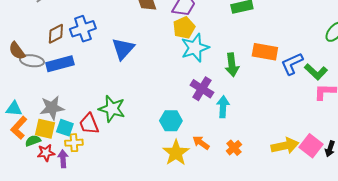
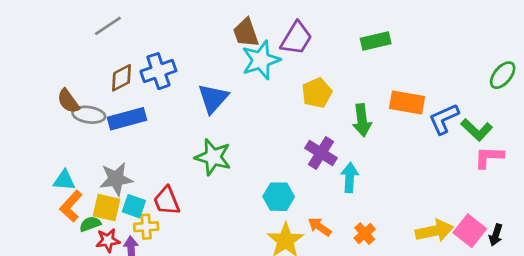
yellow pentagon: (184, 28) -> (317, 93), moved
cyan star: (195, 48) -> (261, 60), moved
green star: (112, 109) -> (213, 157), moved

